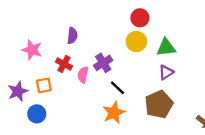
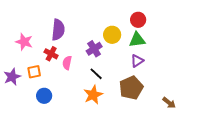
red circle: (140, 18) -> (138, 20), moved
purple semicircle: (72, 36) -> (58, 30), size x1.5
purple cross: (103, 63) -> (94, 49), moved
blue circle: (37, 114) -> (44, 96), moved

